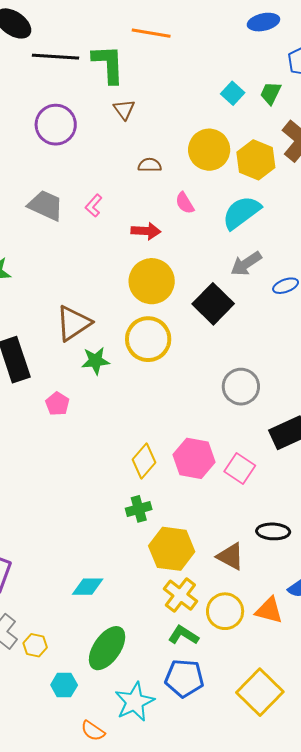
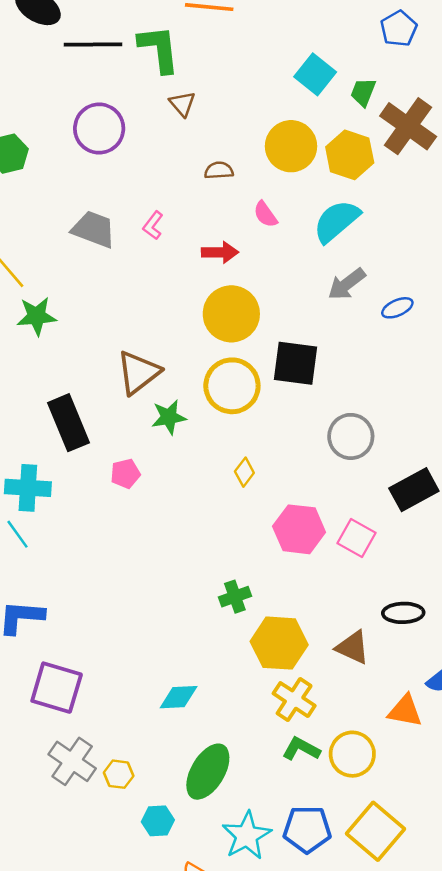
cyan square: (233, 93) -> (315, 74), size x1.4
green trapezoid: (271, 93) -> (363, 92), moved
black square: (213, 304) -> (296, 363), moved, turned -33
pink pentagon: (57, 404) -> (125, 474), turned 30
yellow diamond: (144, 461) -> (244, 472), moved, size x0.7
yellow circle: (225, 611) -> (352, 754), moved
blue pentagon: (184, 678) -> (307, 829), moved
yellow square: (260, 692) -> (376, 831), moved

